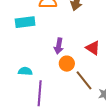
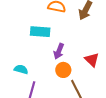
cyan rectangle: (25, 22) -> (40, 32), moved

